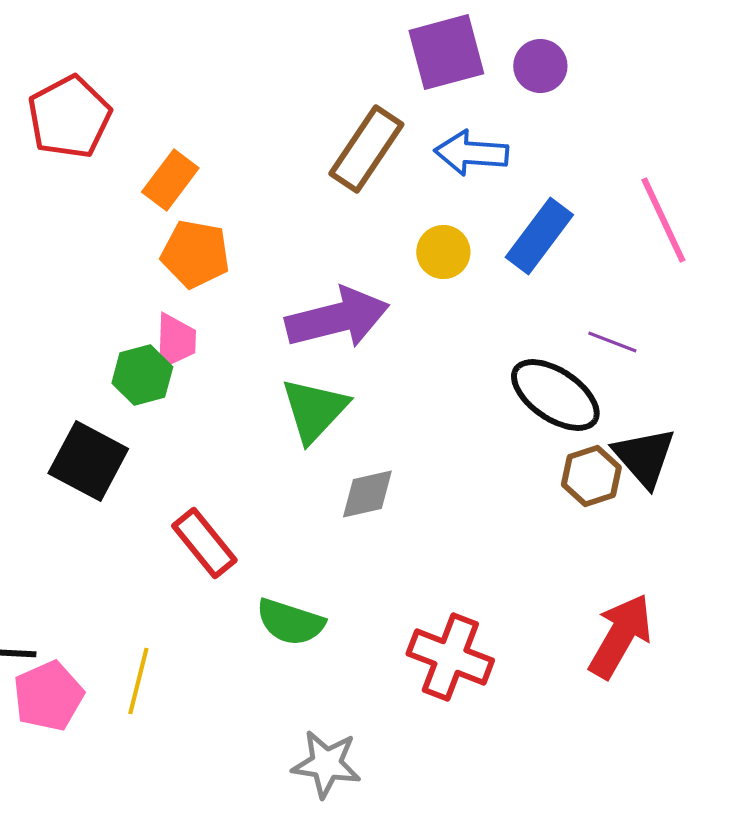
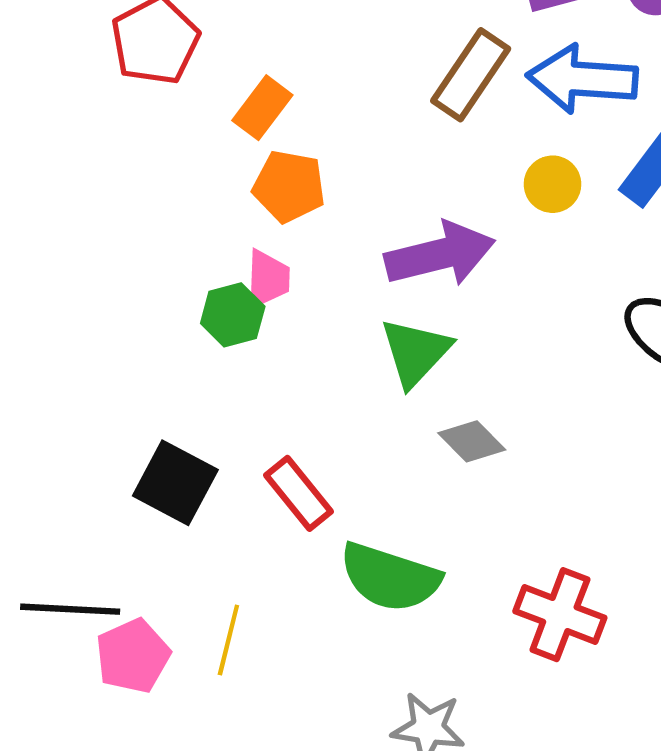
blue arrow: (471, 153) -> (582, 79), size x1.4
black square: (88, 461) -> (175, 483), moved
gray diamond: (367, 494) -> (472, 441), turned 58
green semicircle: (290, 622) -> (390, 577), size x1.4

